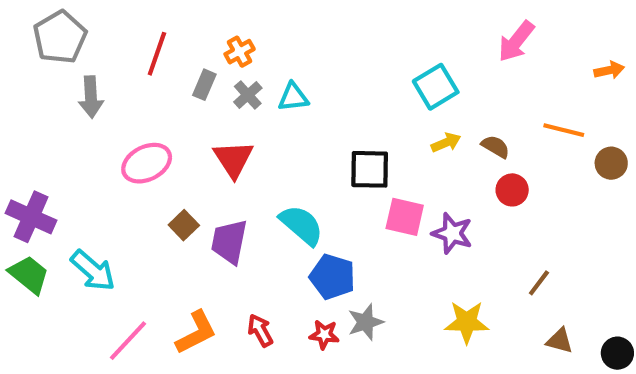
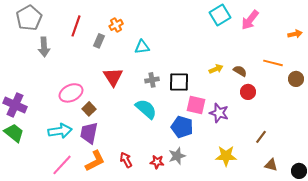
cyan square: (436, 87) -> (220, 15), moved
gray cross: (248, 95) -> (152, 80), moved, turned 32
pink ellipse: (147, 163) -> (71, 93), moved
purple trapezoid: (229, 242) -> (89, 133), moved
cyan arrow: (93, 271) -> (60, 131), moved, turned -50
blue pentagon: (332, 277) -> (182, 127), moved

